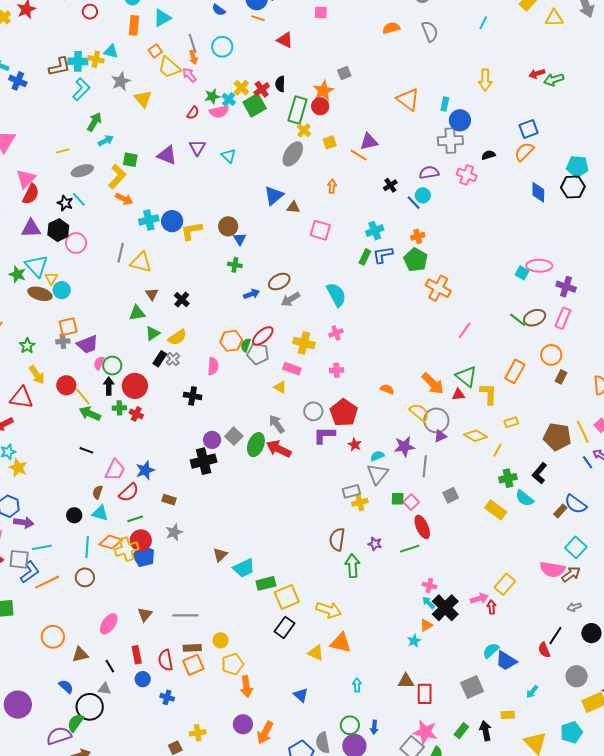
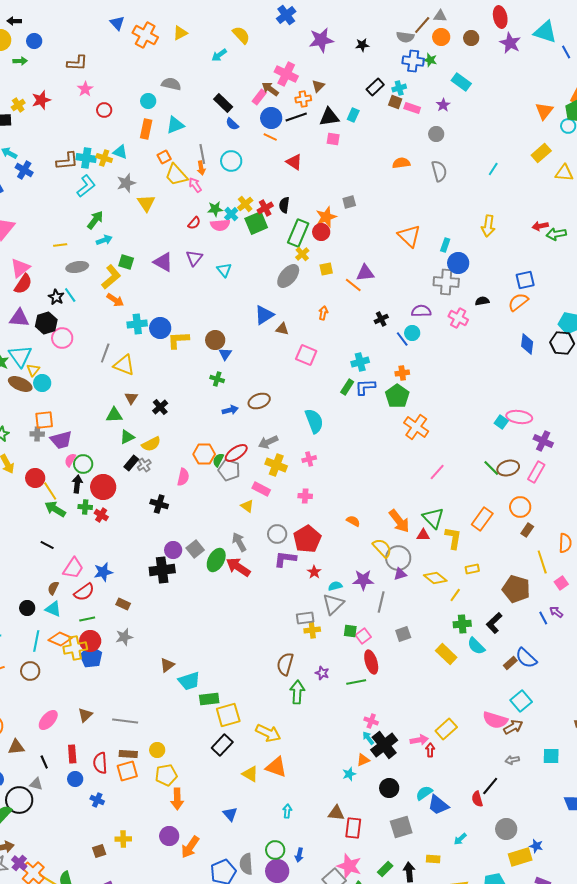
gray arrow: (291, 299) -> (268, 442), moved
yellow line: (583, 432) -> (542, 562), moved
black circle: (591, 633) -> (389, 788), moved

